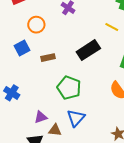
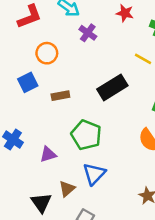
purple triangle: (41, 117) -> (48, 154), moved
brown triangle: (55, 130) -> (67, 189), turned -48

